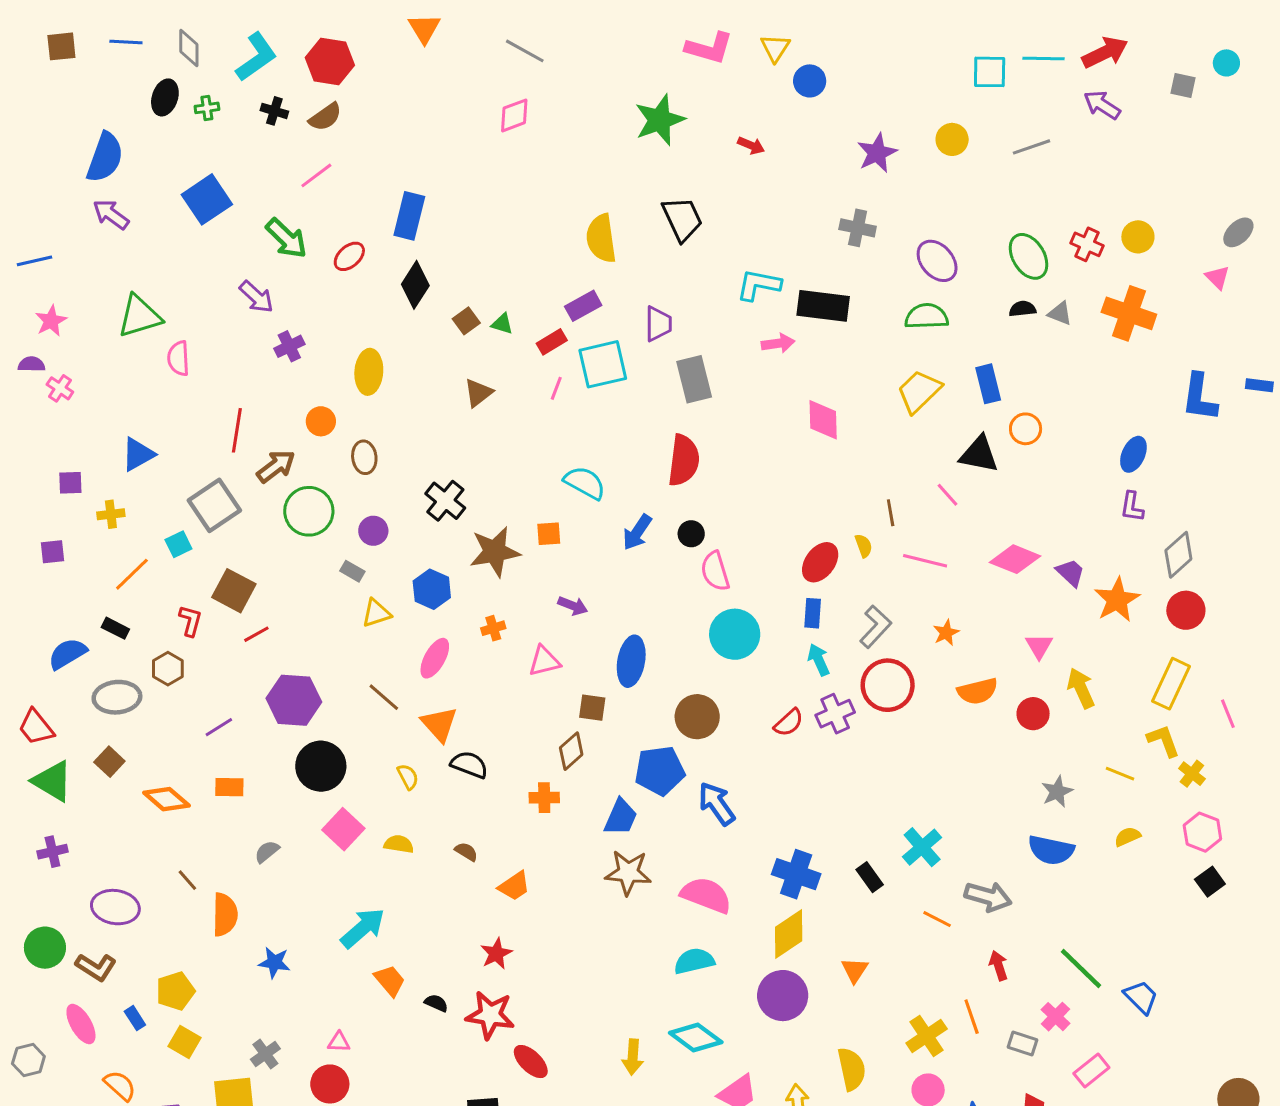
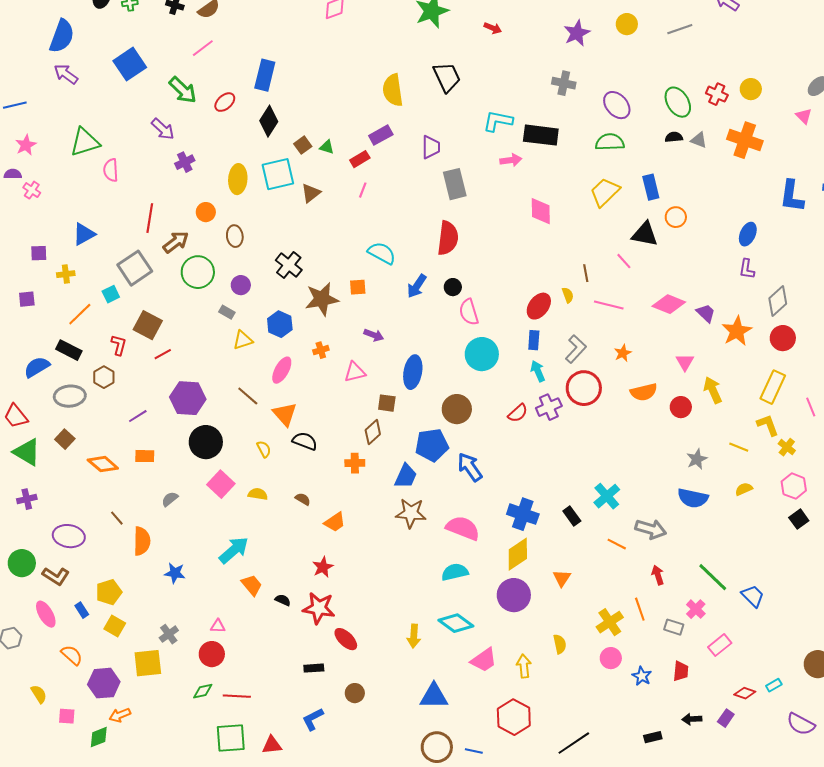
cyan square: (603, 364) -> (278, 174), moved
black rectangle: (115, 628) -> (69, 350), size x1.4
yellow semicircle: (852, 1069) -> (560, 644), size x0.7

